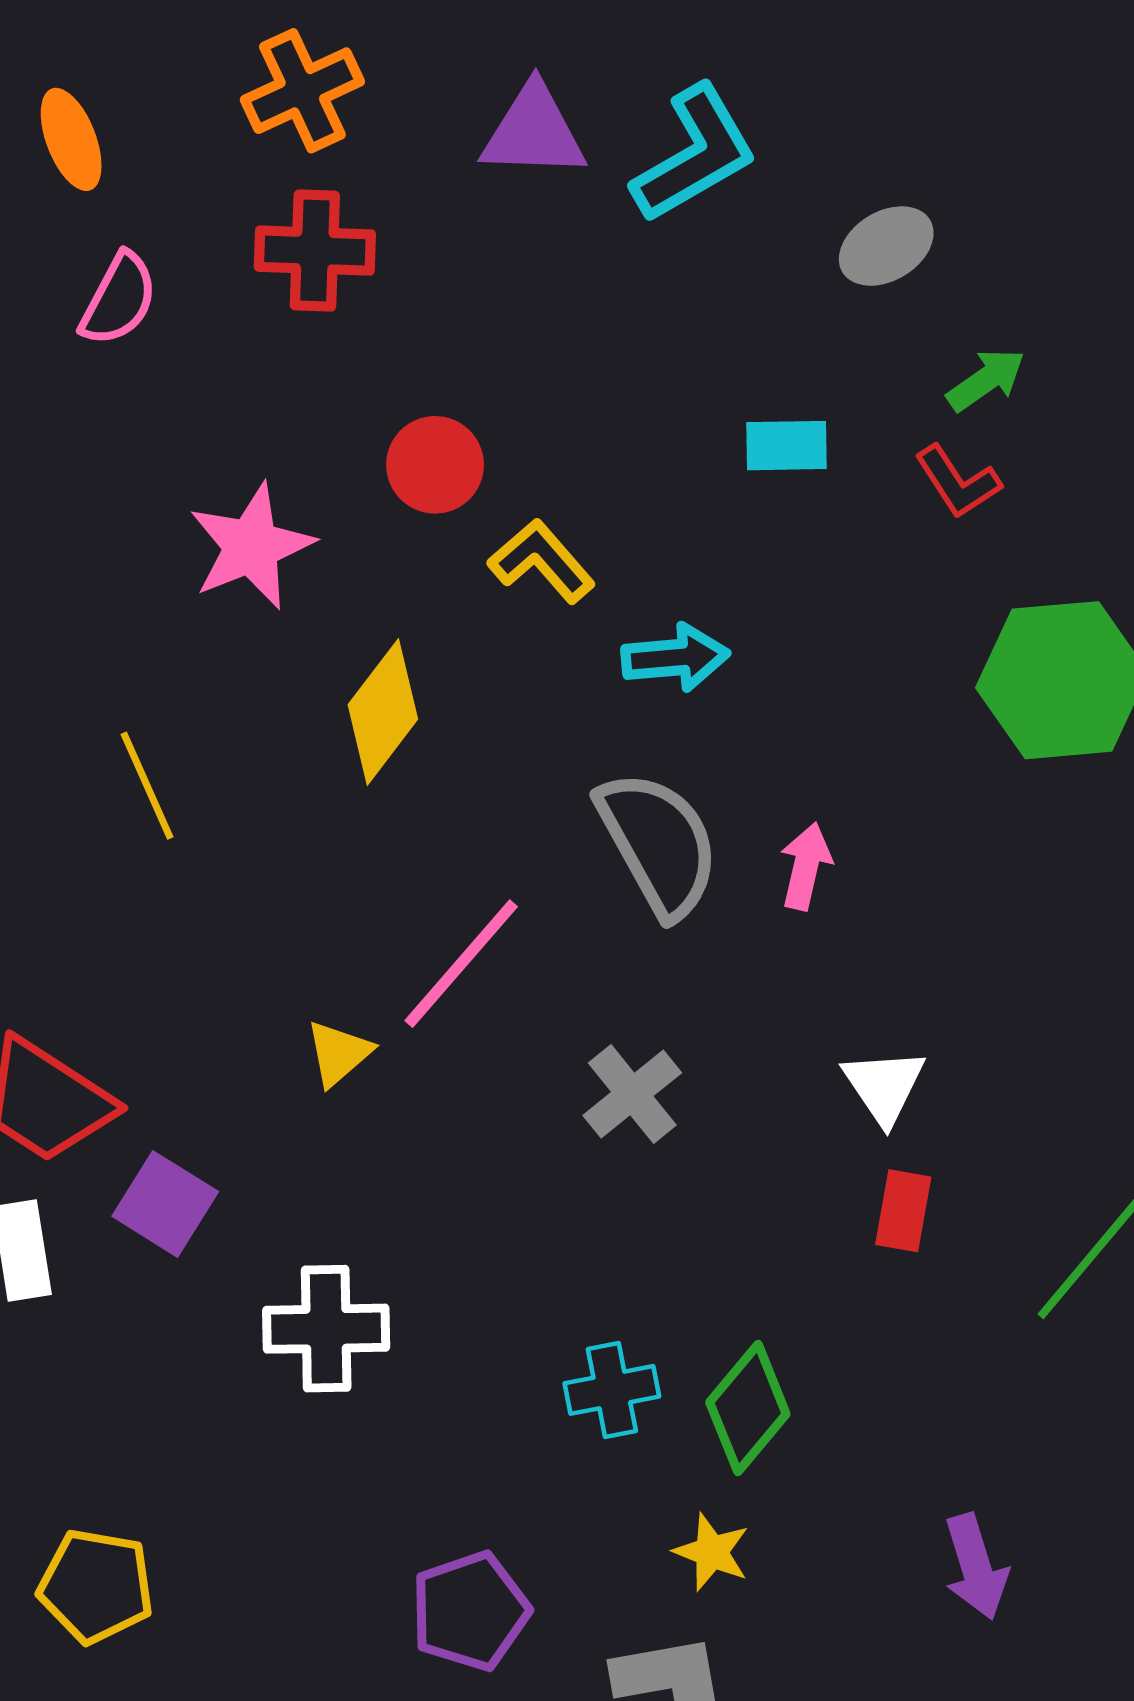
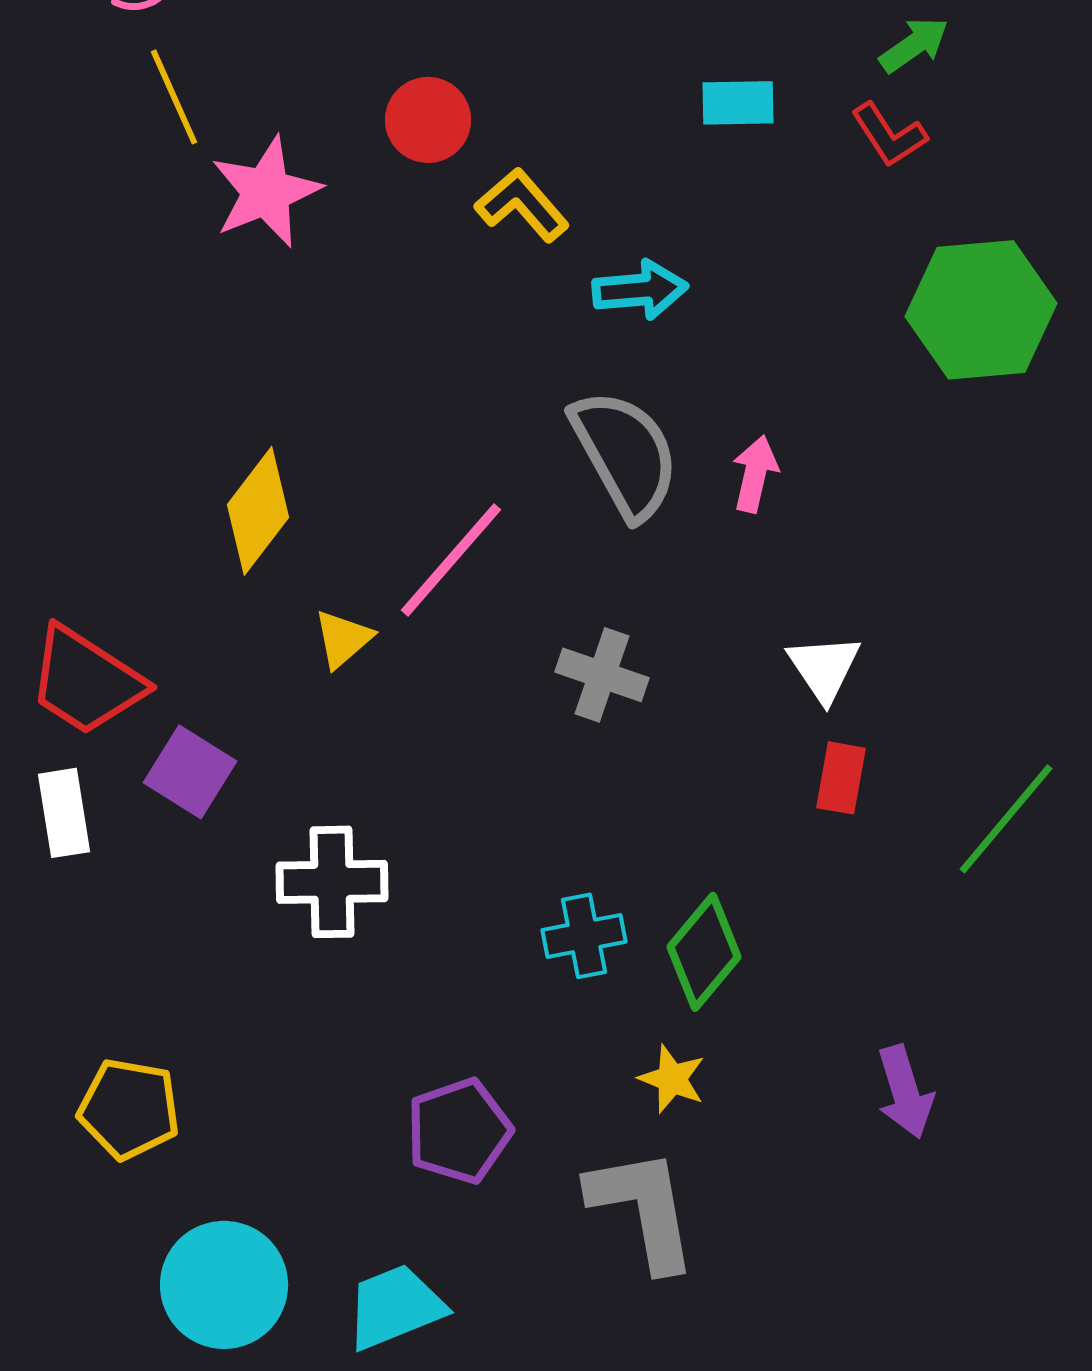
yellow diamond: (383, 712) -> (258, 511), moved
yellow line: (147, 786) -> (174, 97), moved
gray cross: (632, 1094) -> (602, 675), turned -32

